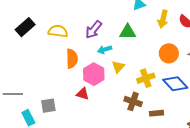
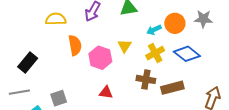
black rectangle: (25, 27) -> (28, 63), moved
cyan arrow: (105, 50) -> (154, 30), moved
red triangle: (83, 94) -> (106, 92), moved
brown rectangle: (157, 113) -> (172, 88), size x1.5

